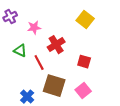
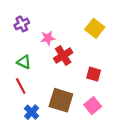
purple cross: (10, 17) -> (22, 24), moved
pink star: (34, 28) -> (48, 38), moved
red line: (39, 63) -> (21, 86), moved

